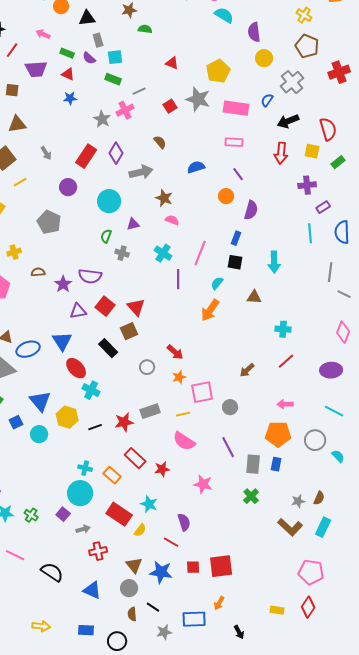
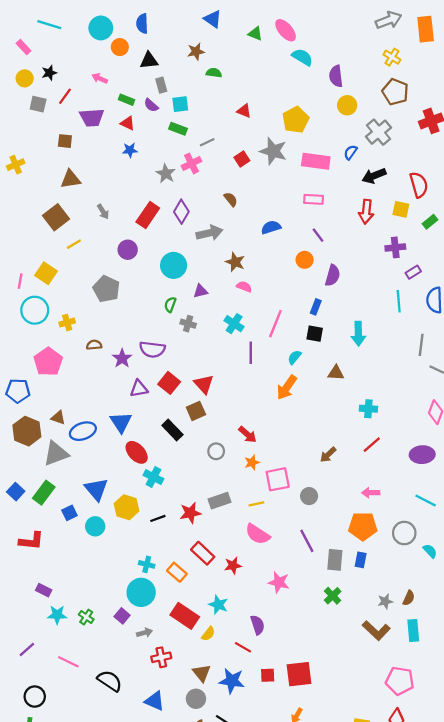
cyan rectangle: (323, 527) -> (413, 630), turned -30

